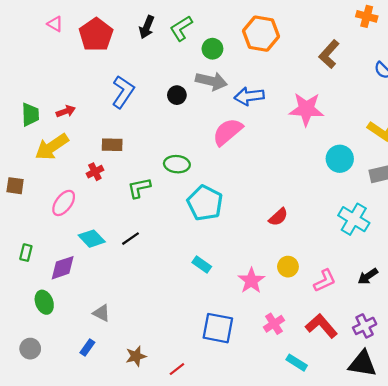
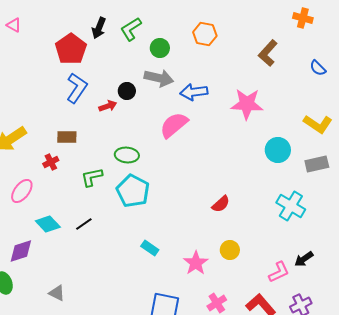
orange hexagon: (261, 34) -> (205, 34), size x0.7
red pentagon: (96, 35) -> (71, 49), moved
red arrow: (66, 111) -> (108, 106), moved
cyan pentagon: (205, 203) -> (133, 191), moved
pink L-shape: (325, 281) -> (279, 272), moved

